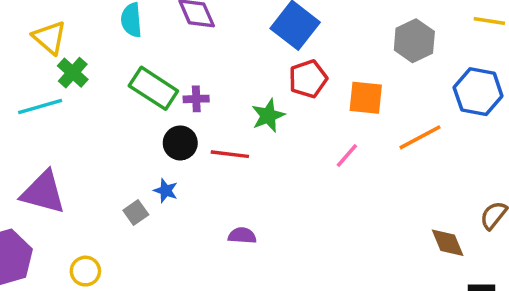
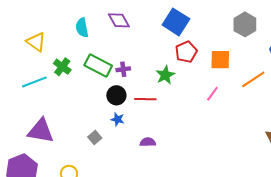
green cross: (73, 73) -> (62, 67), moved
blue star: (166, 191) -> (118, 119), moved
purple semicircle: (242, 236) -> (148, 142), moved

